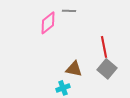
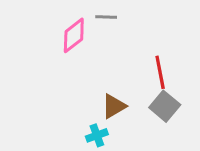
brown triangle: (74, 69) -> (114, 106), turned -42

